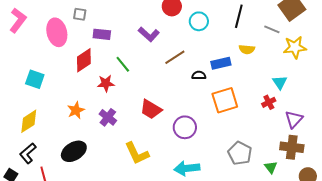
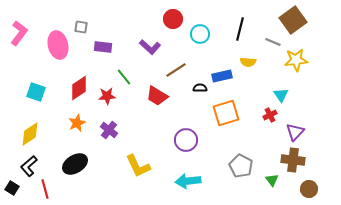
red diamond: (84, 60) -> (79, 88), moved
red trapezoid: (151, 109) -> (157, 96), moved

